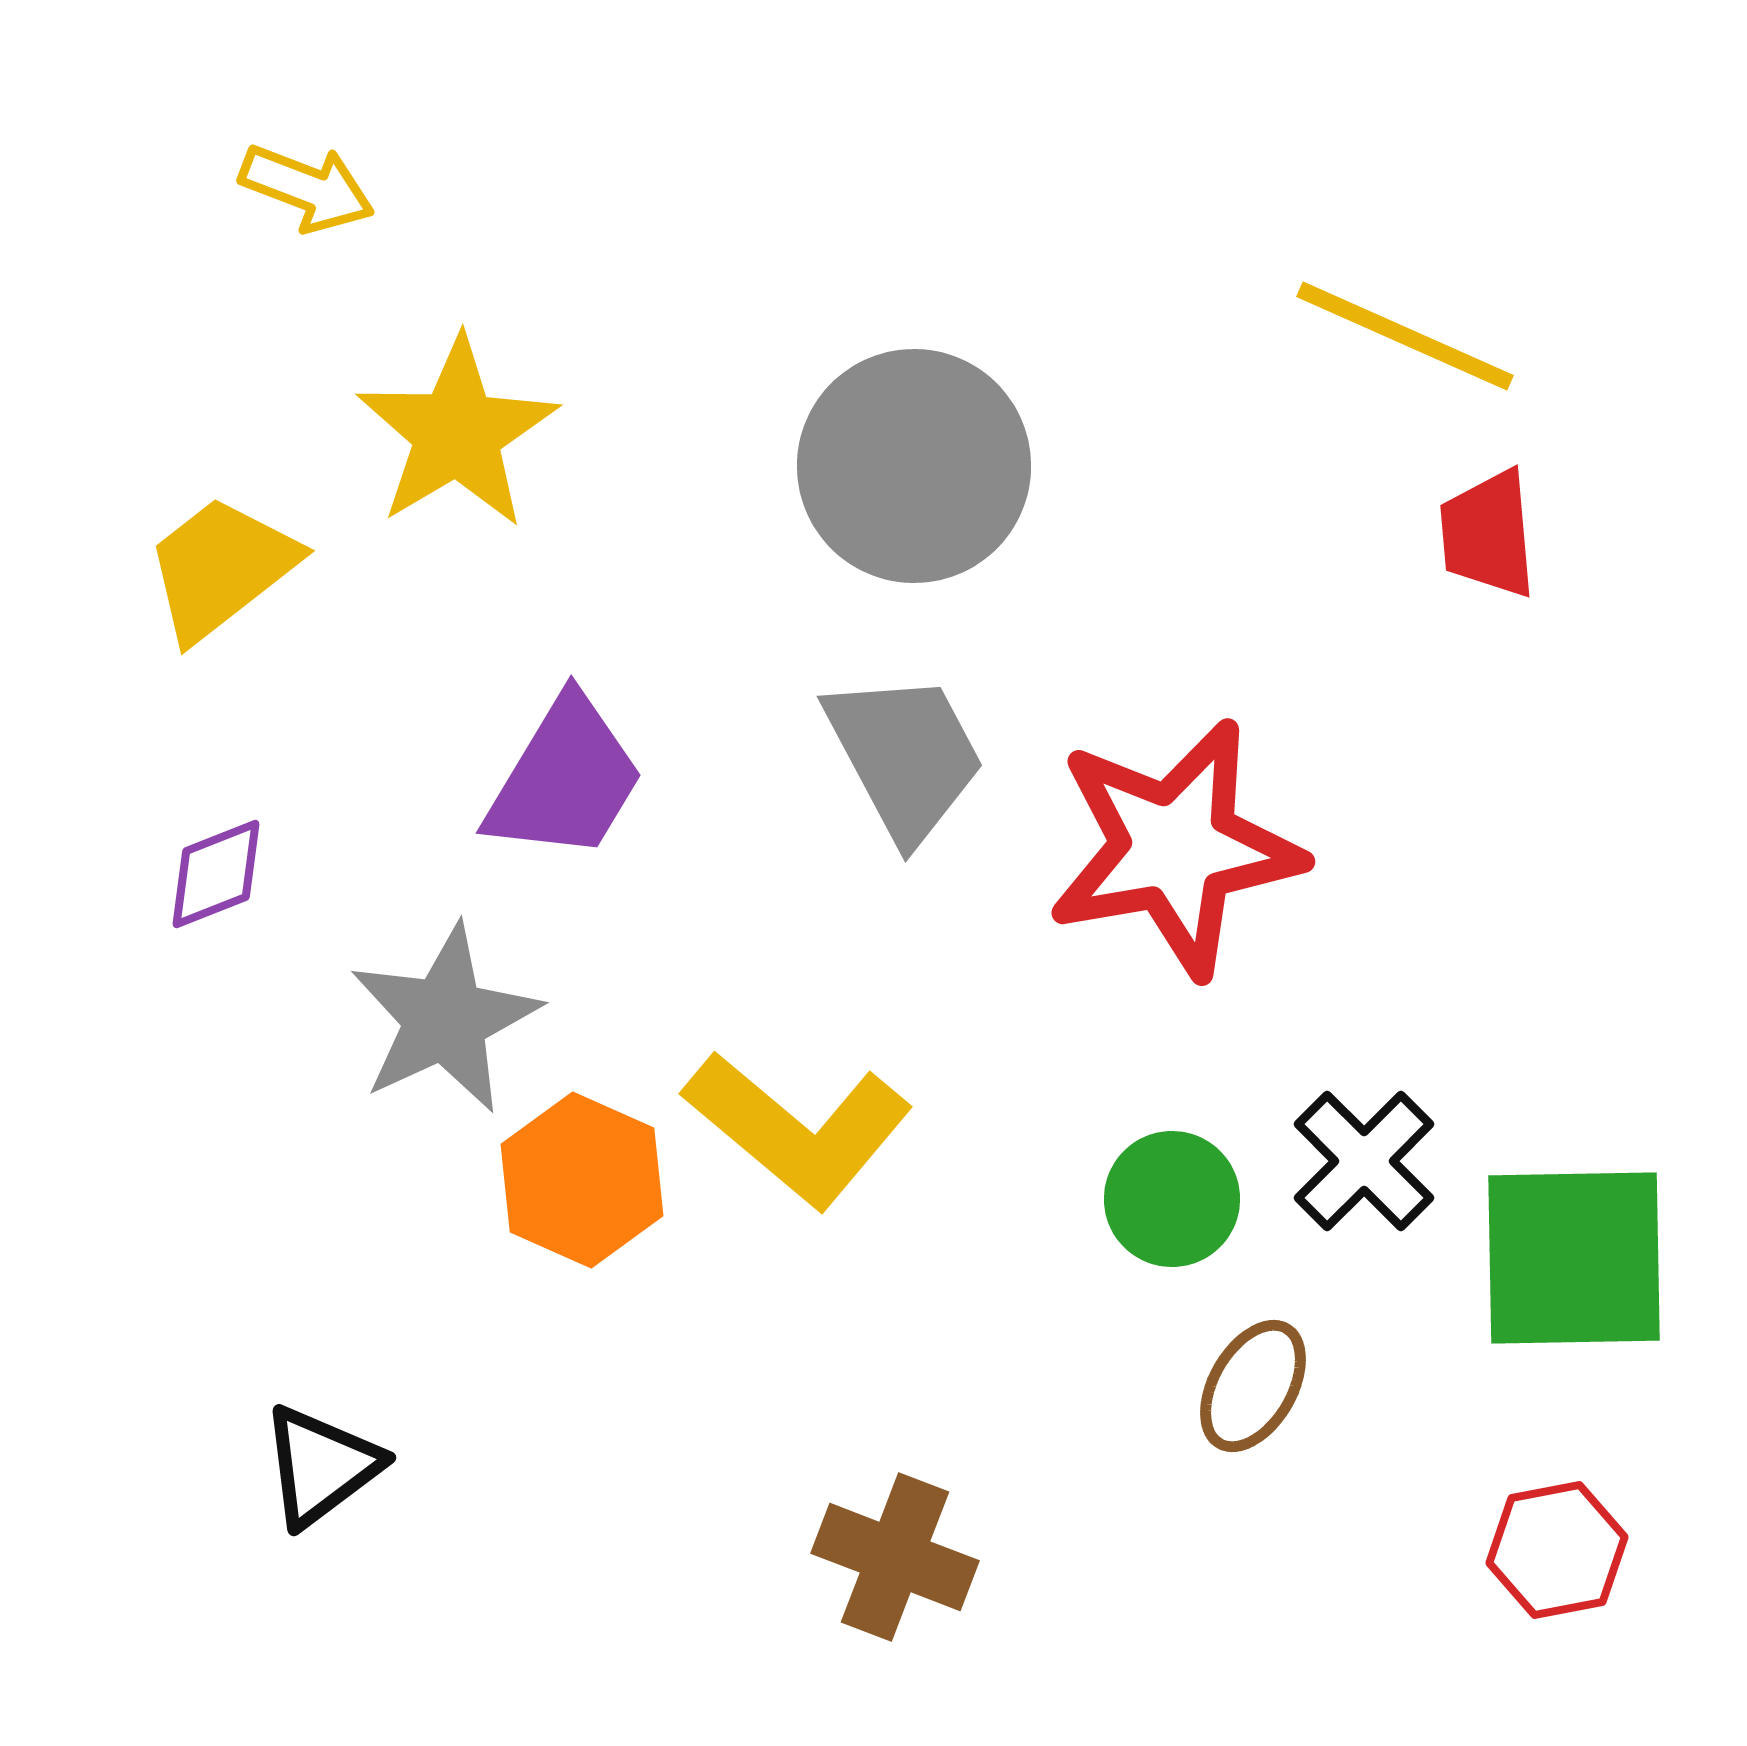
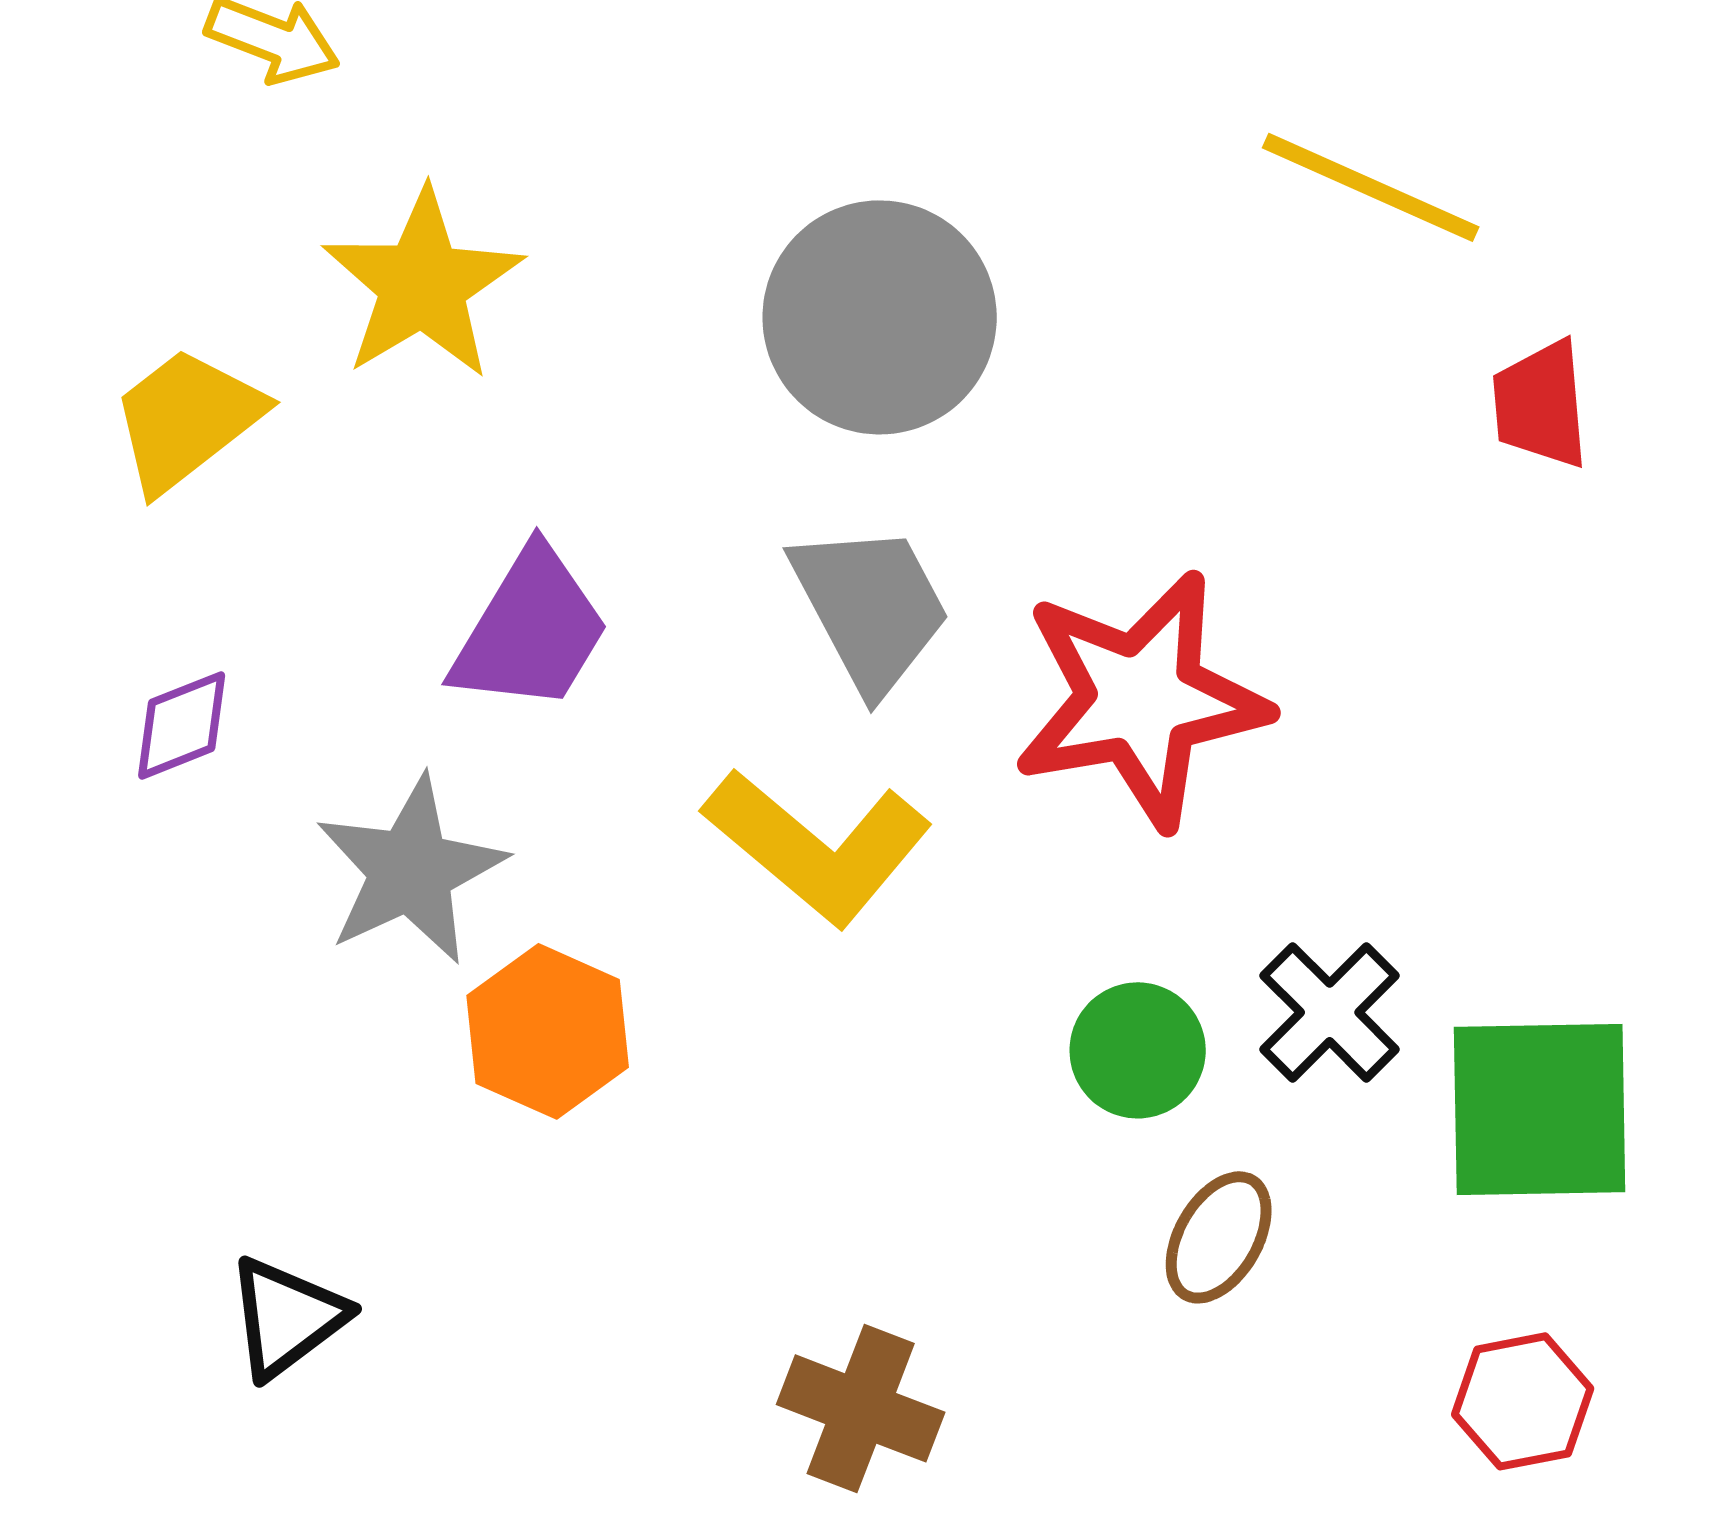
red trapezoid: (1488, 534) -> (1541, 404), moved
yellow L-shape: (798, 1129) -> (818, 846), moved

